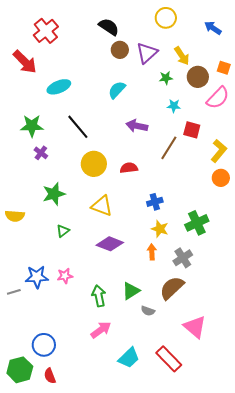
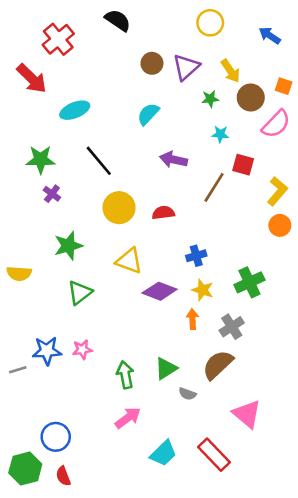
black semicircle: (109, 27) -> (118, 20), moved
green triangle: (63, 231) -> (80, 292), size x1.5
purple diamond: (110, 244) -> (160, 291), moved

